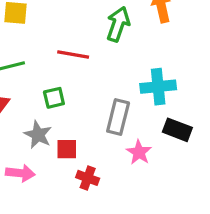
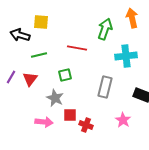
cyan cross: (158, 87) -> (126, 56), moved
red square: (67, 149) -> (70, 115), moved
pink star: (139, 152) -> (123, 120), moved

